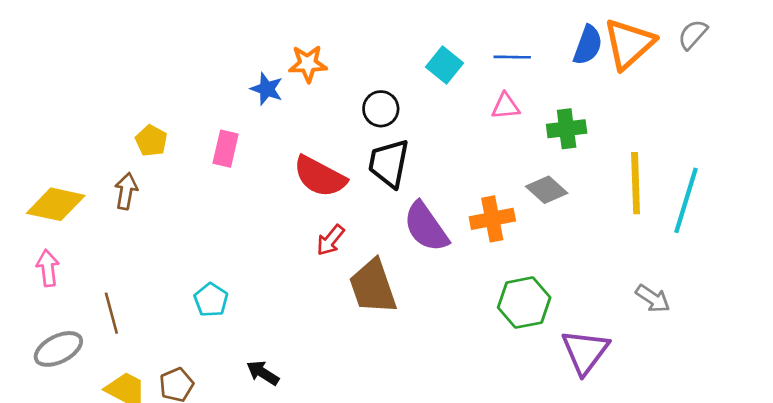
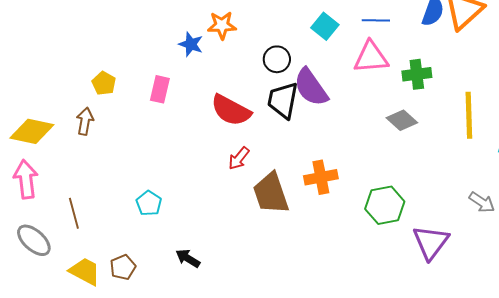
pink triangle: (506, 106) -> (371, 57), size x1.6
orange cross: (492, 219) -> (321, 177), moved
purple semicircle: (426, 227) -> (311, 87), moved
pink arrow: (48, 268) -> (26, 179), size x1.4
gray ellipse: (58, 349) -> (34, 240), turned 69

